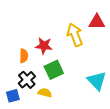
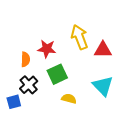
red triangle: (97, 22) -> (103, 50), moved
yellow semicircle: (45, 93) -> (69, 99), moved

